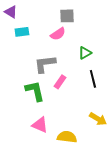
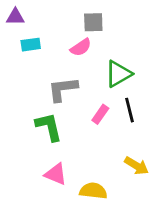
purple triangle: (11, 12) -> (15, 17), turned -32
green triangle: (85, 53) -> (118, 74), size x1.5
pink rectangle: (60, 82) -> (100, 114), moved

